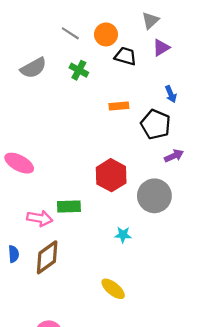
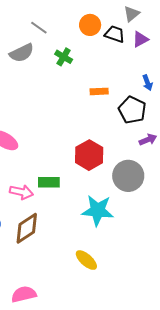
gray line: (70, 33) -> (39, 28), moved
black trapezoid: (125, 56) -> (115, 34), moved
cyan star: (123, 235) -> (98, 210), size x2.0

